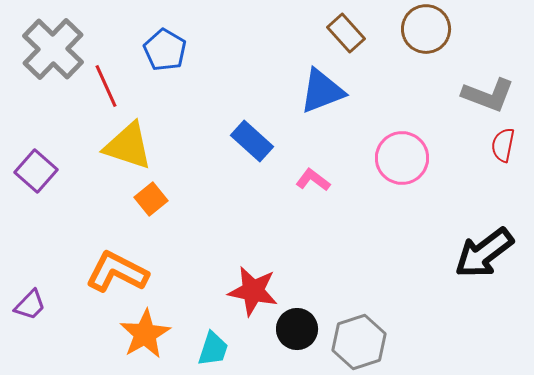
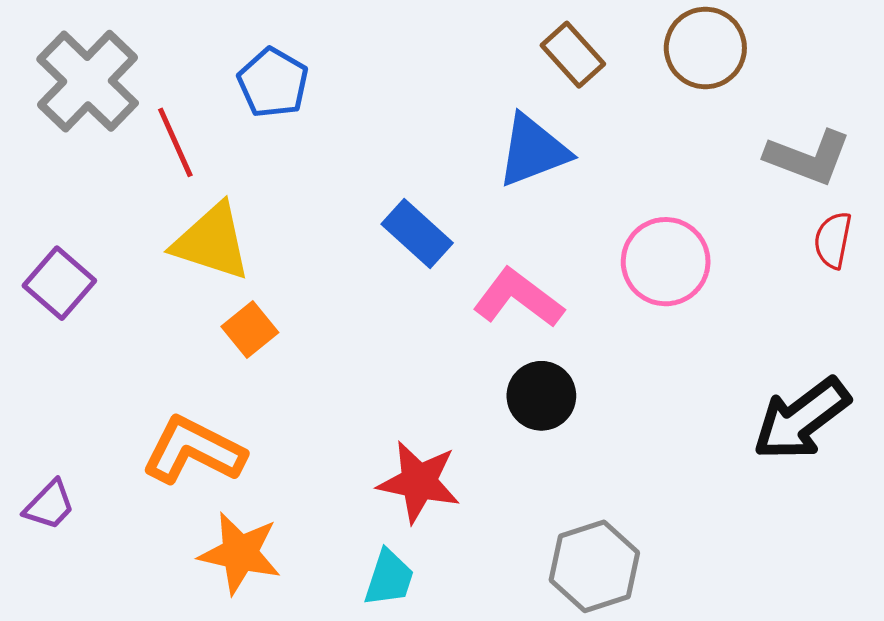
pink L-shape: (313, 180) -> (518, 298), size x1.6
black circle: (297, 329) -> (541, 396), moved
orange star: (145, 334) -> (240, 553), turned -30
cyan trapezoid: (213, 349) -> (389, 578), moved

